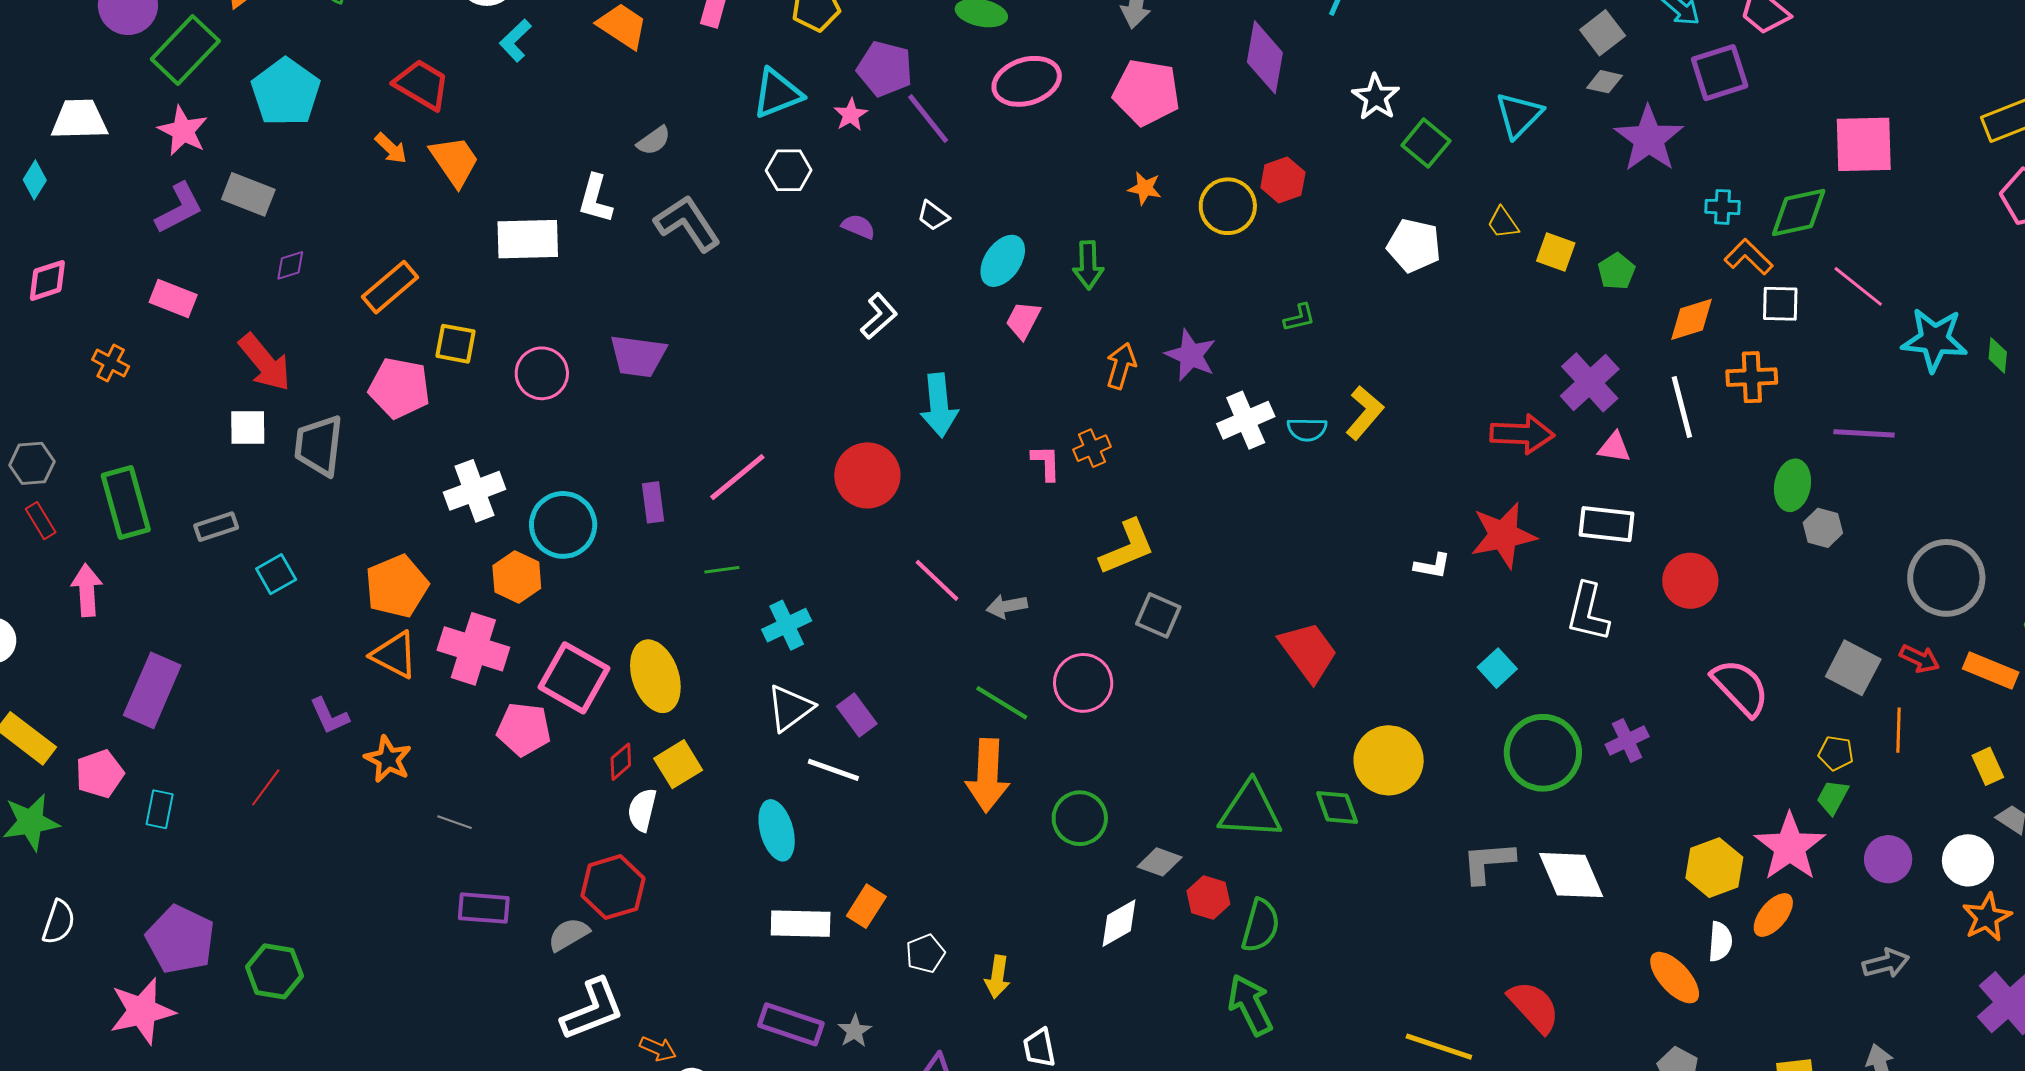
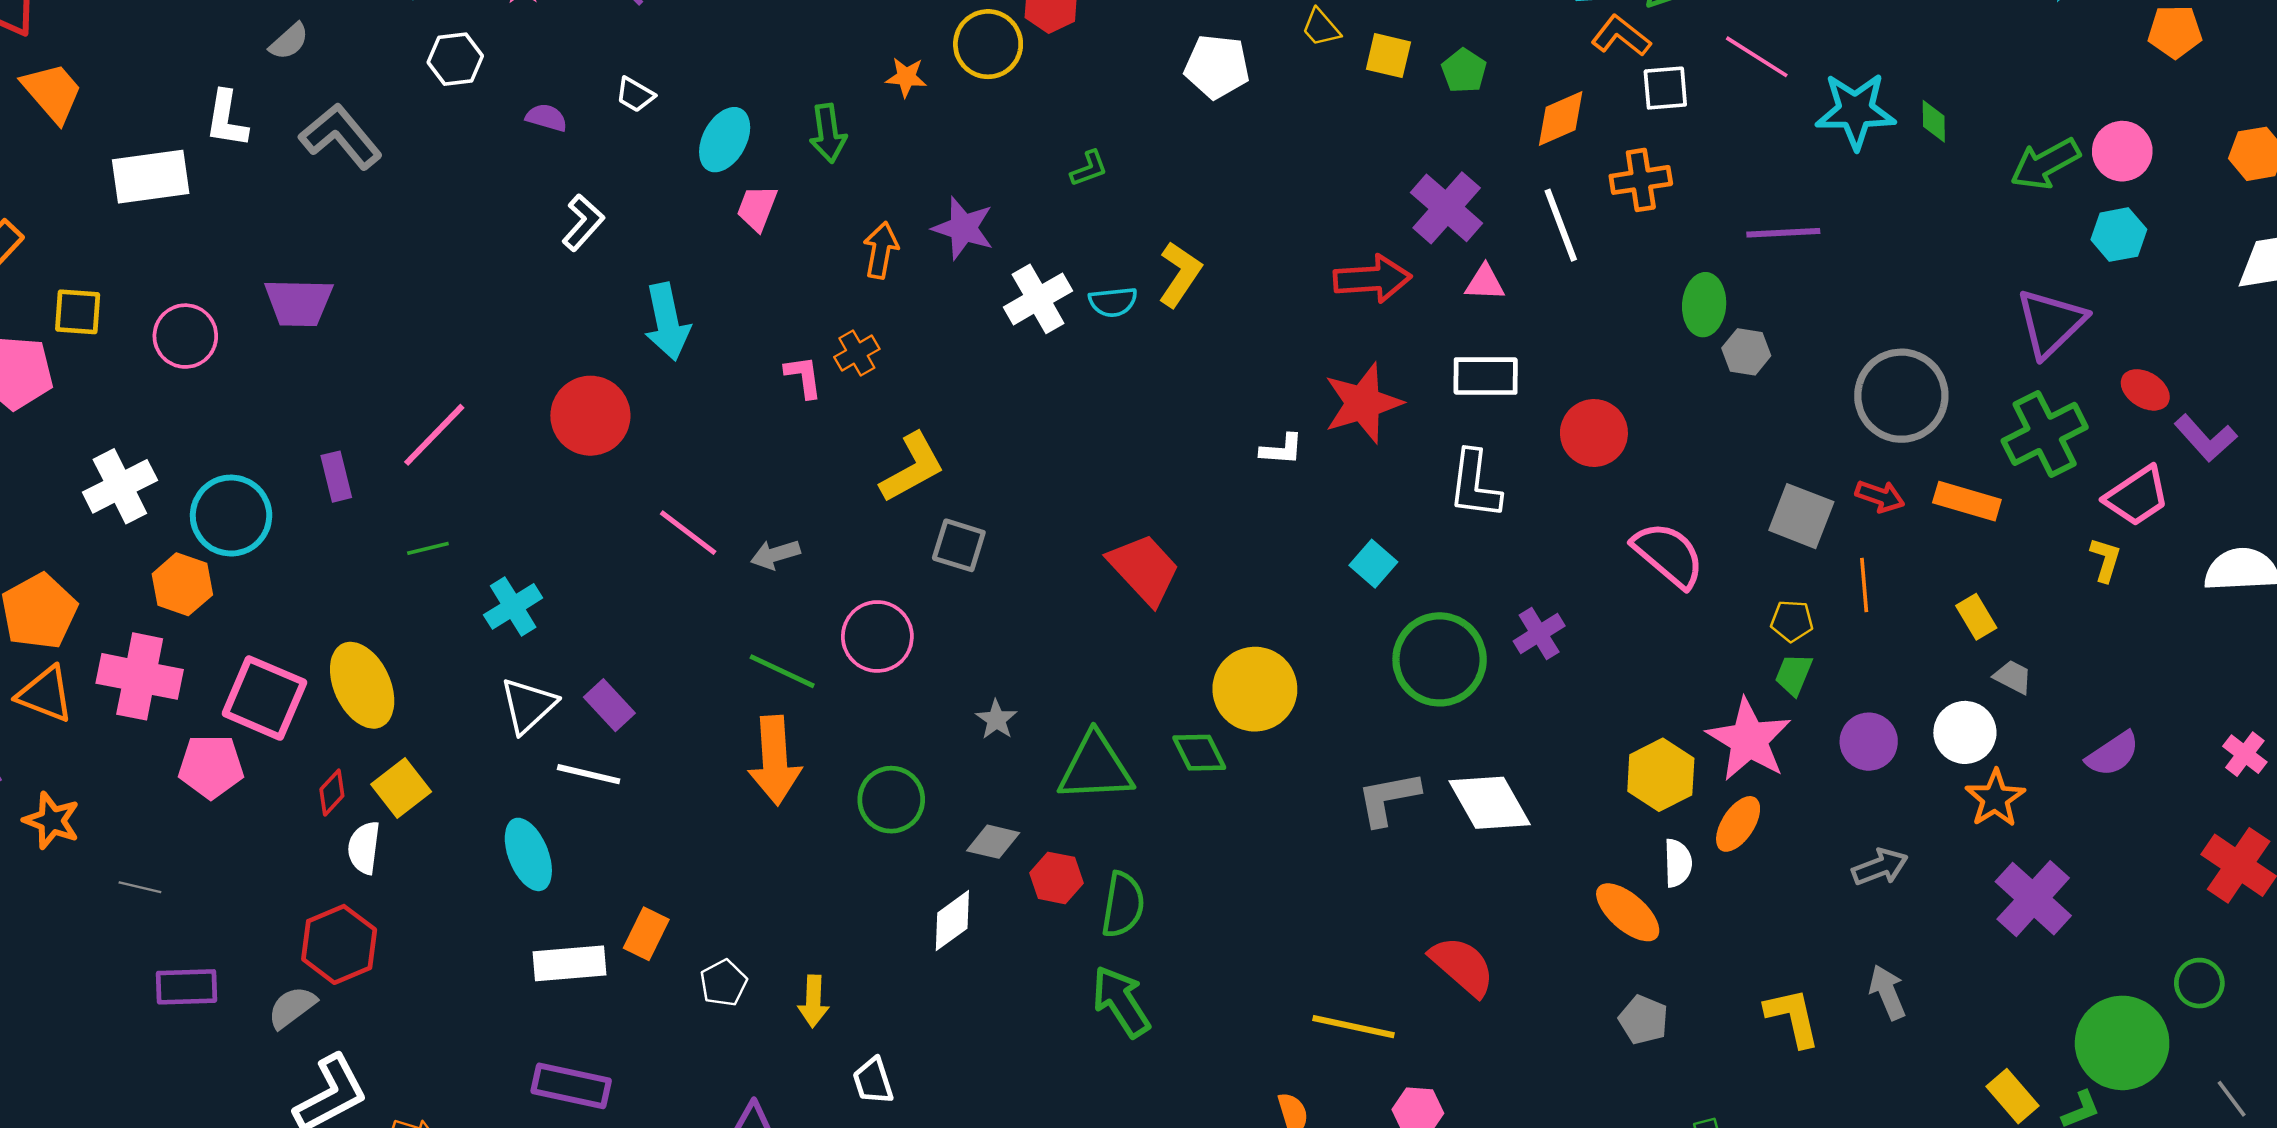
orange star: (1145, 188) -> (906, 77), moved
gray star: (855, 1031) -> (996, 719), moved

